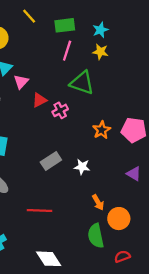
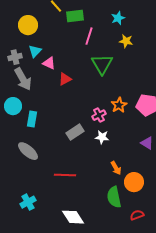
green rectangle: (65, 25) -> (75, 16), moved
yellow star: (100, 52) -> (126, 41), moved
pink triangle: (21, 82) -> (49, 63), turned -48
green triangle: (82, 83) -> (102, 64), turned 40
pink cross: (60, 110) -> (99, 115), moved

